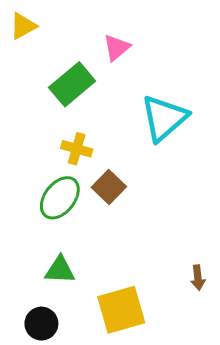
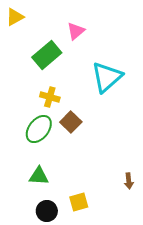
yellow square: (121, 310) -> (79, 202), size x0.6
black circle: (41, 324) -> (47, 211), moved

